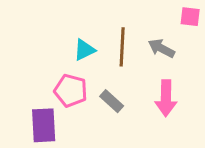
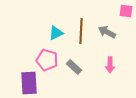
pink arrow: (166, 98) -> (110, 65), size x0.7

